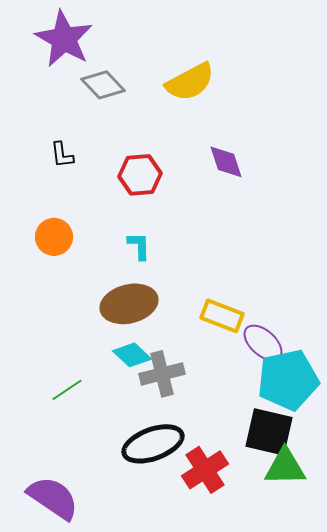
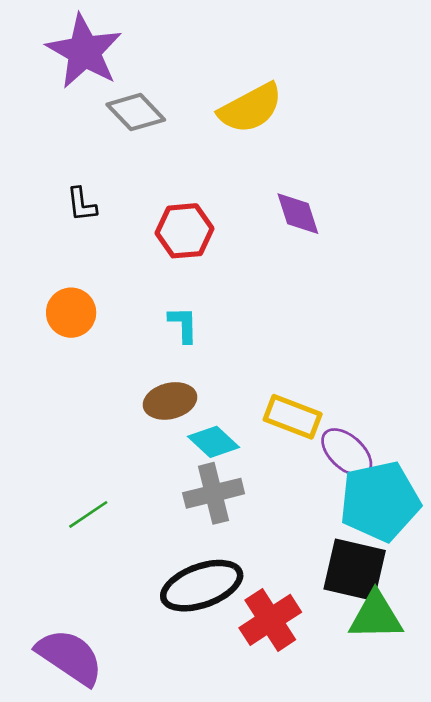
brown ellipse: (129, 304) -> (170, 401), size x0.7
cyan diamond: (132, 355) -> (214, 442), moved

